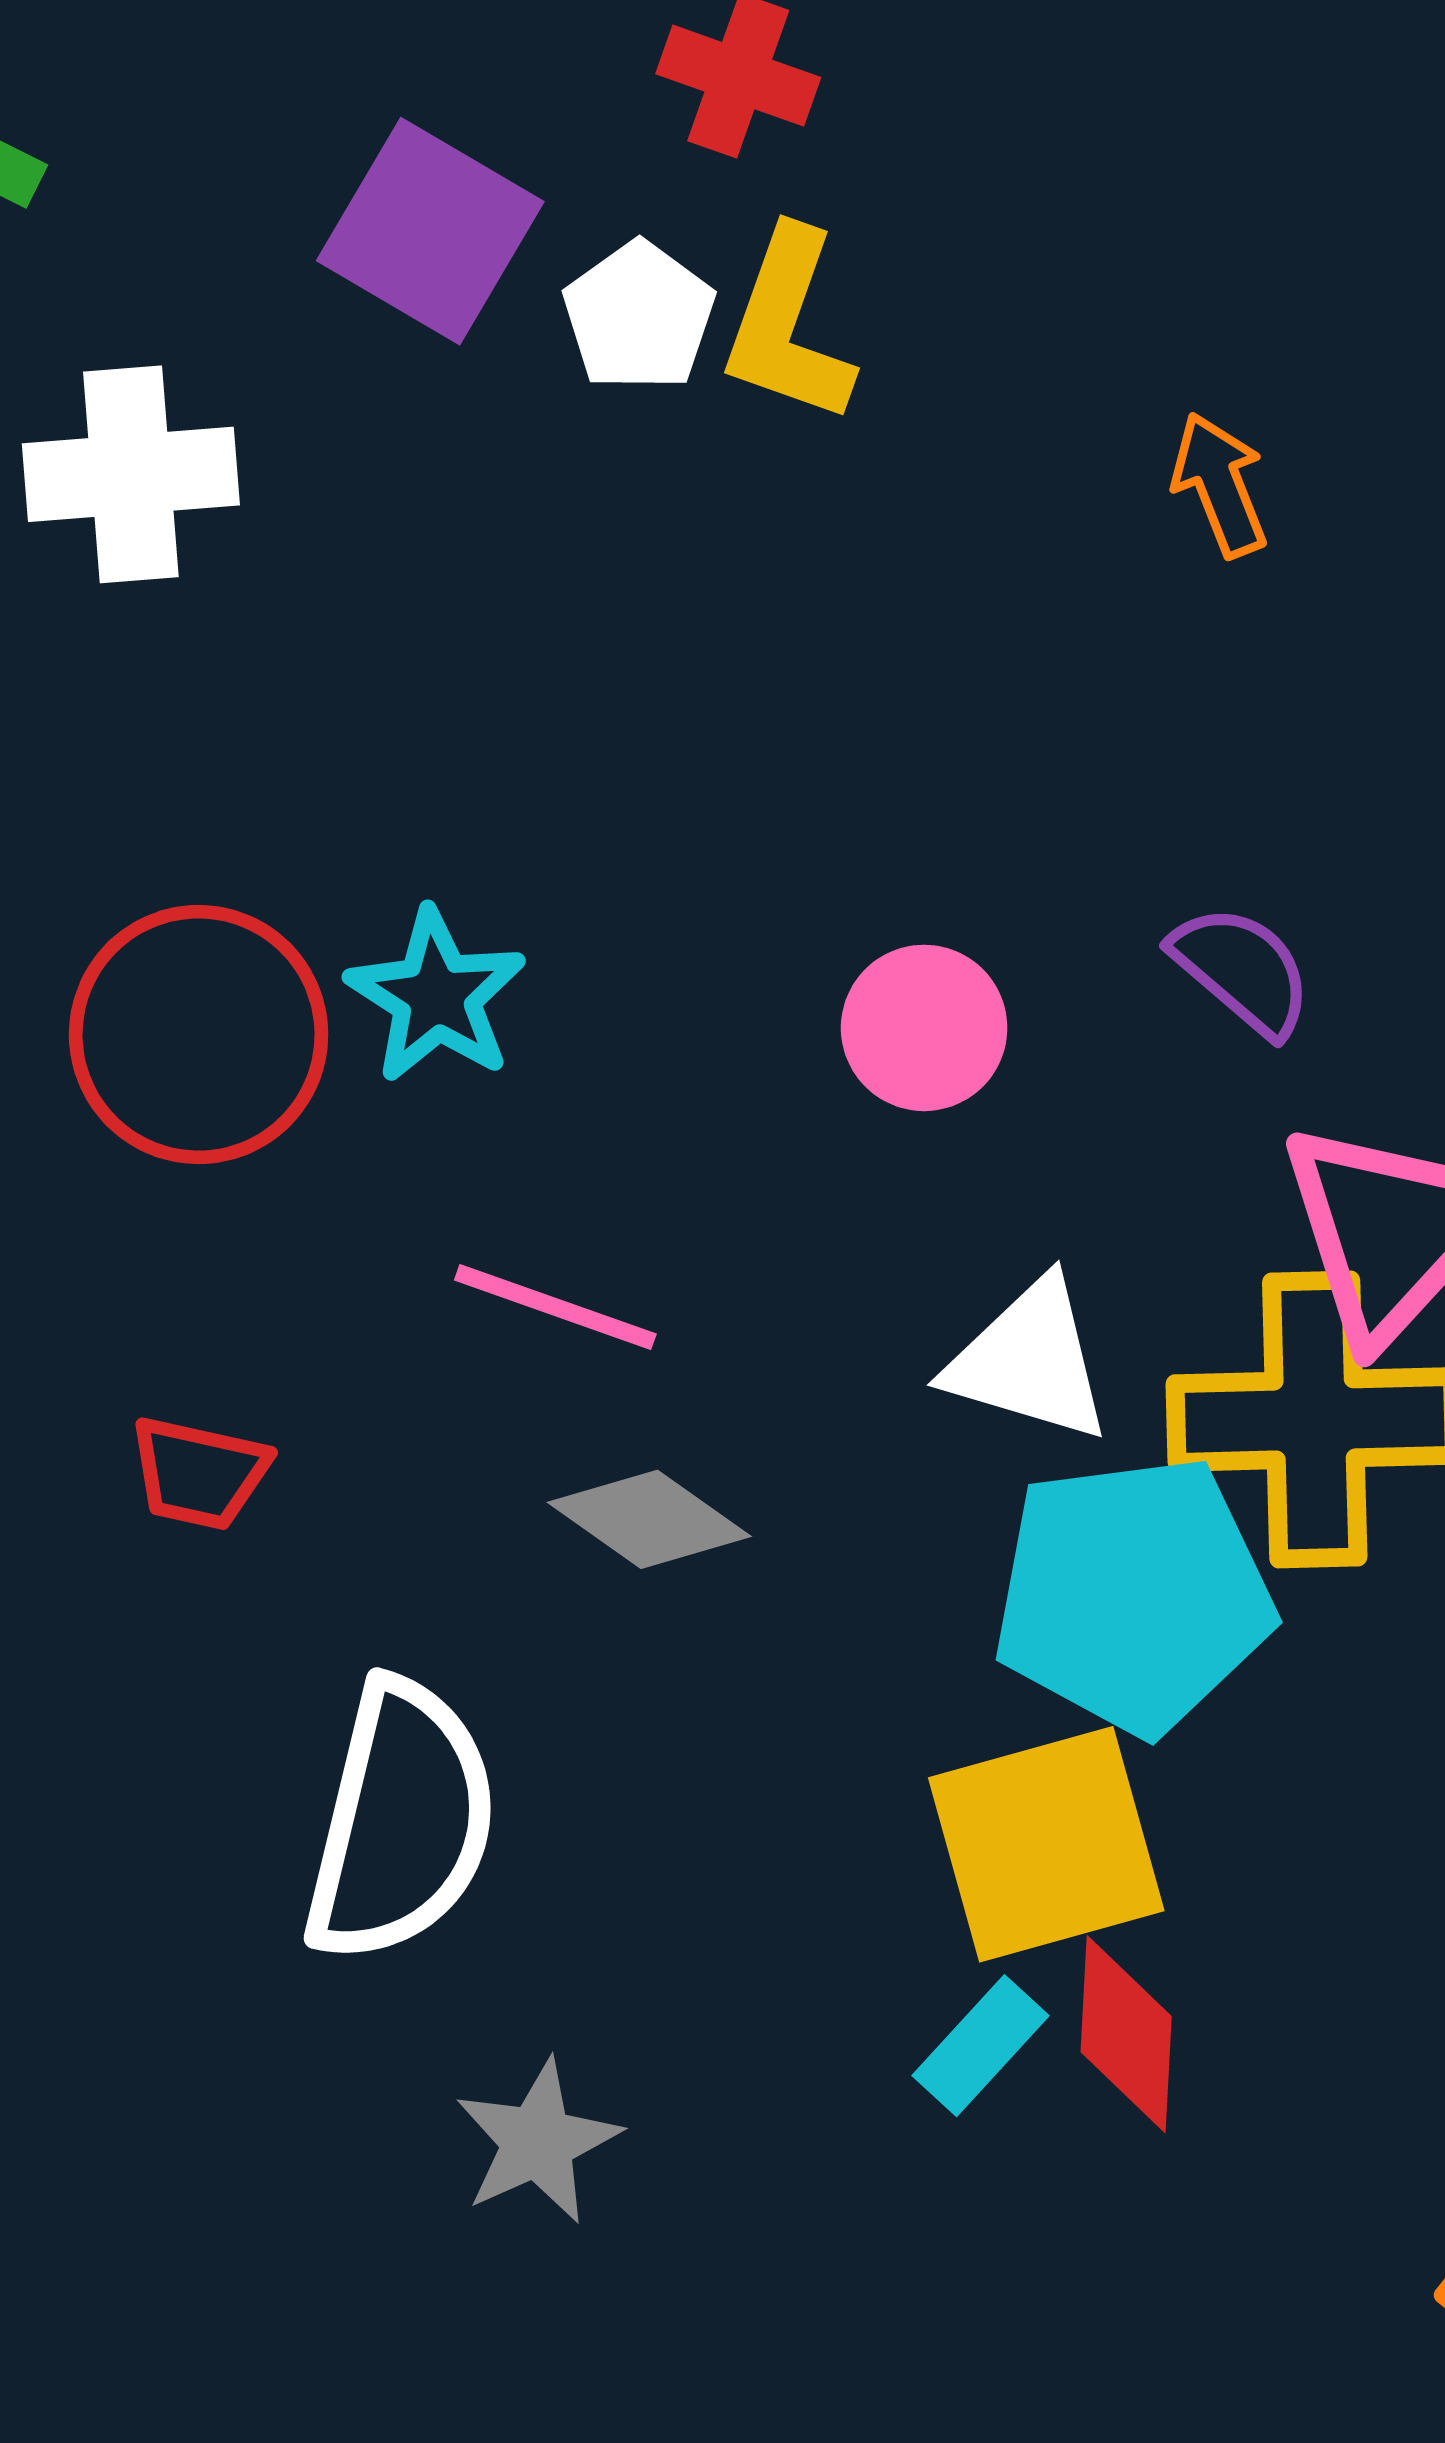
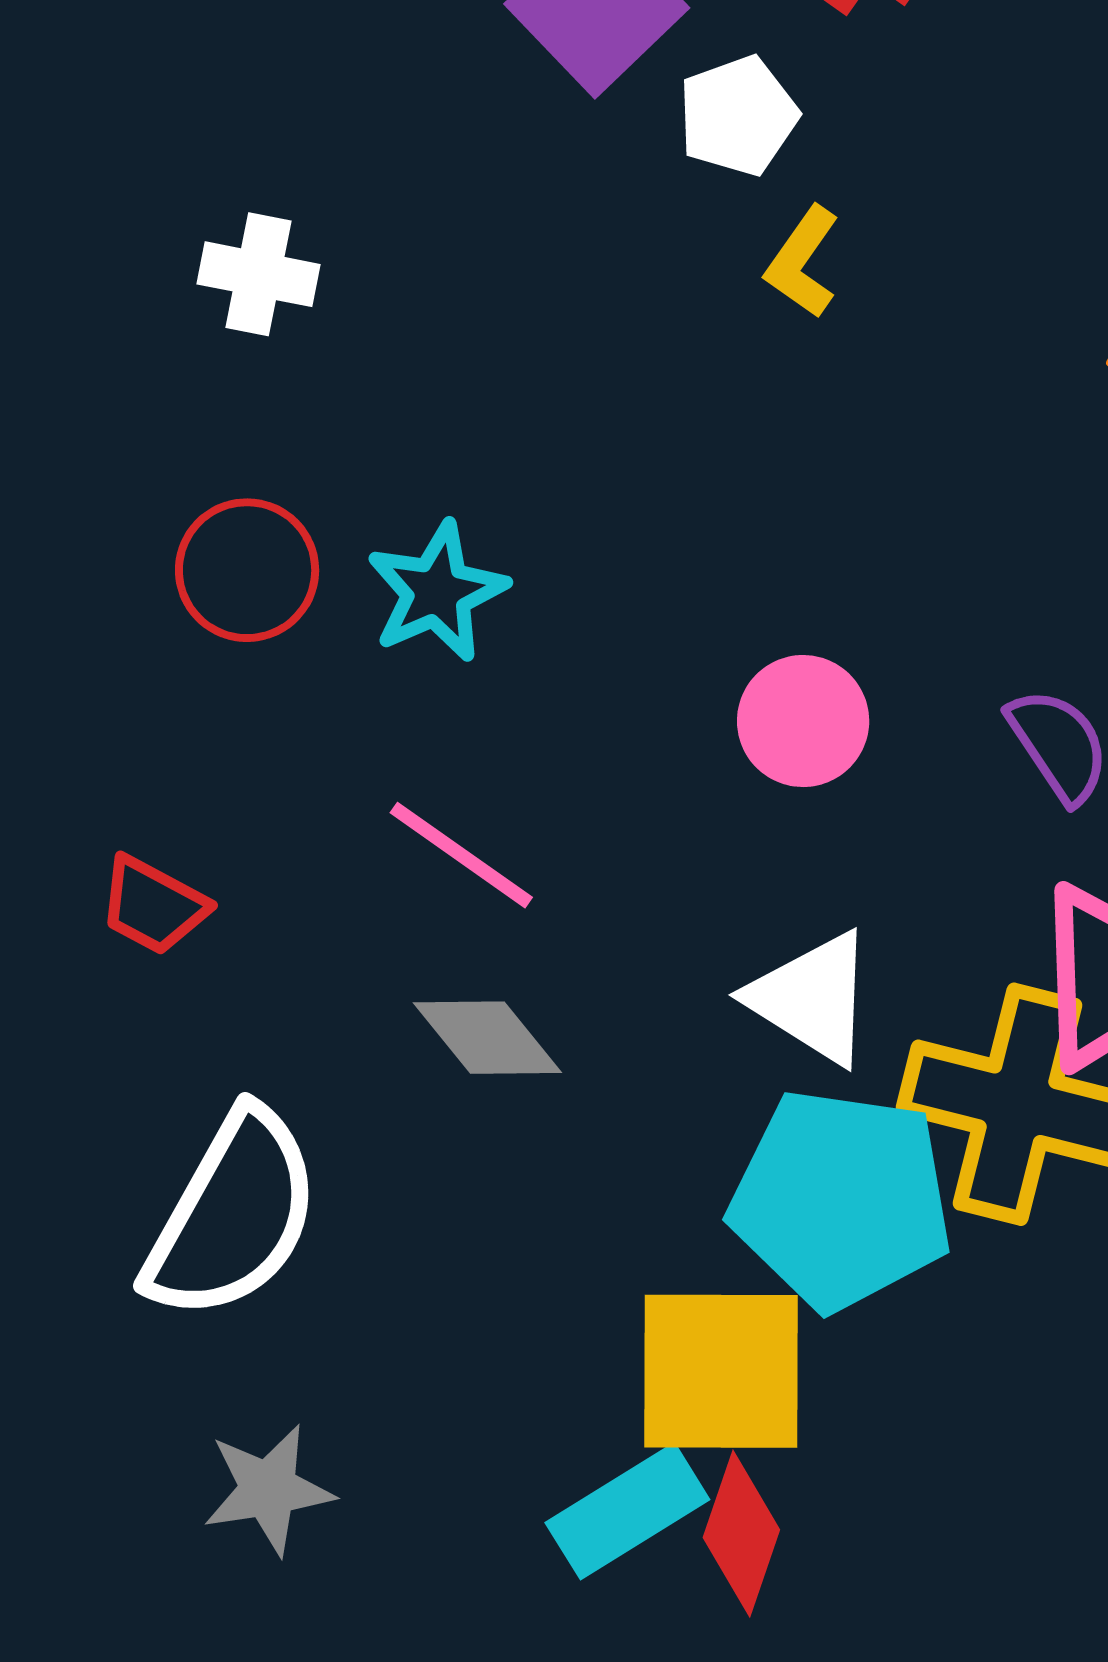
yellow L-shape: (788, 326) -> (802, 262), moved, size x0.7
white cross: (131, 474) -> (258, 274), moved, size x0.7
red circle: (199, 1035) -> (247, 570), size x0.7
cyan rectangle: (980, 2046) -> (627, 1511), size x1.4

